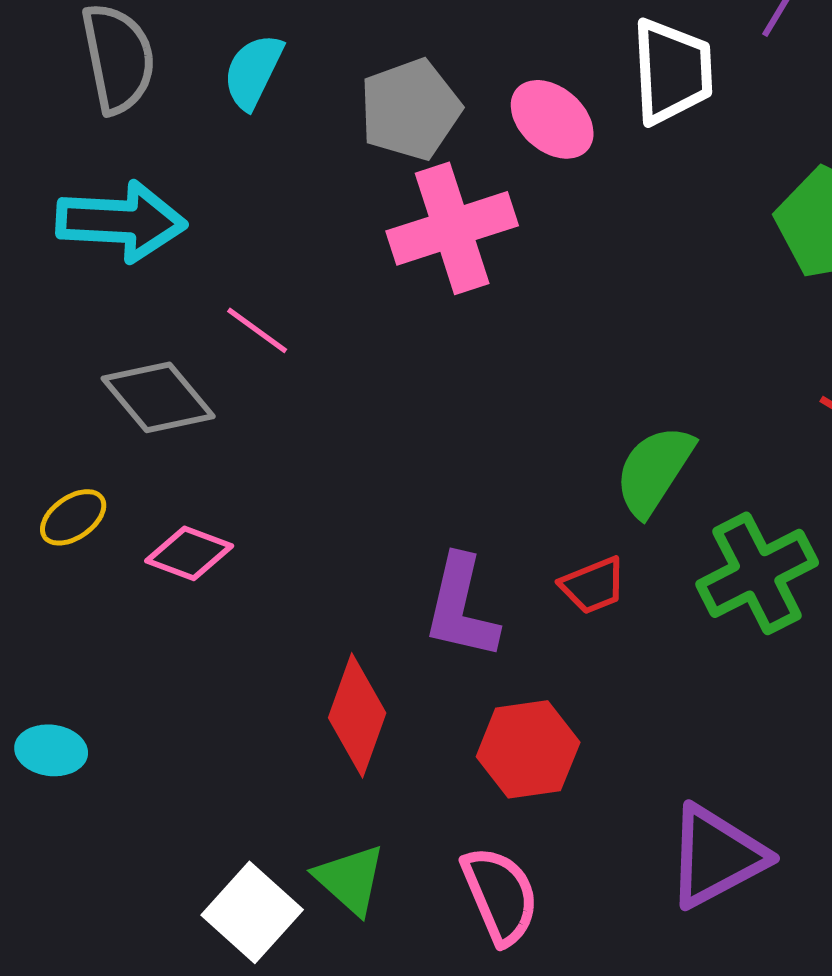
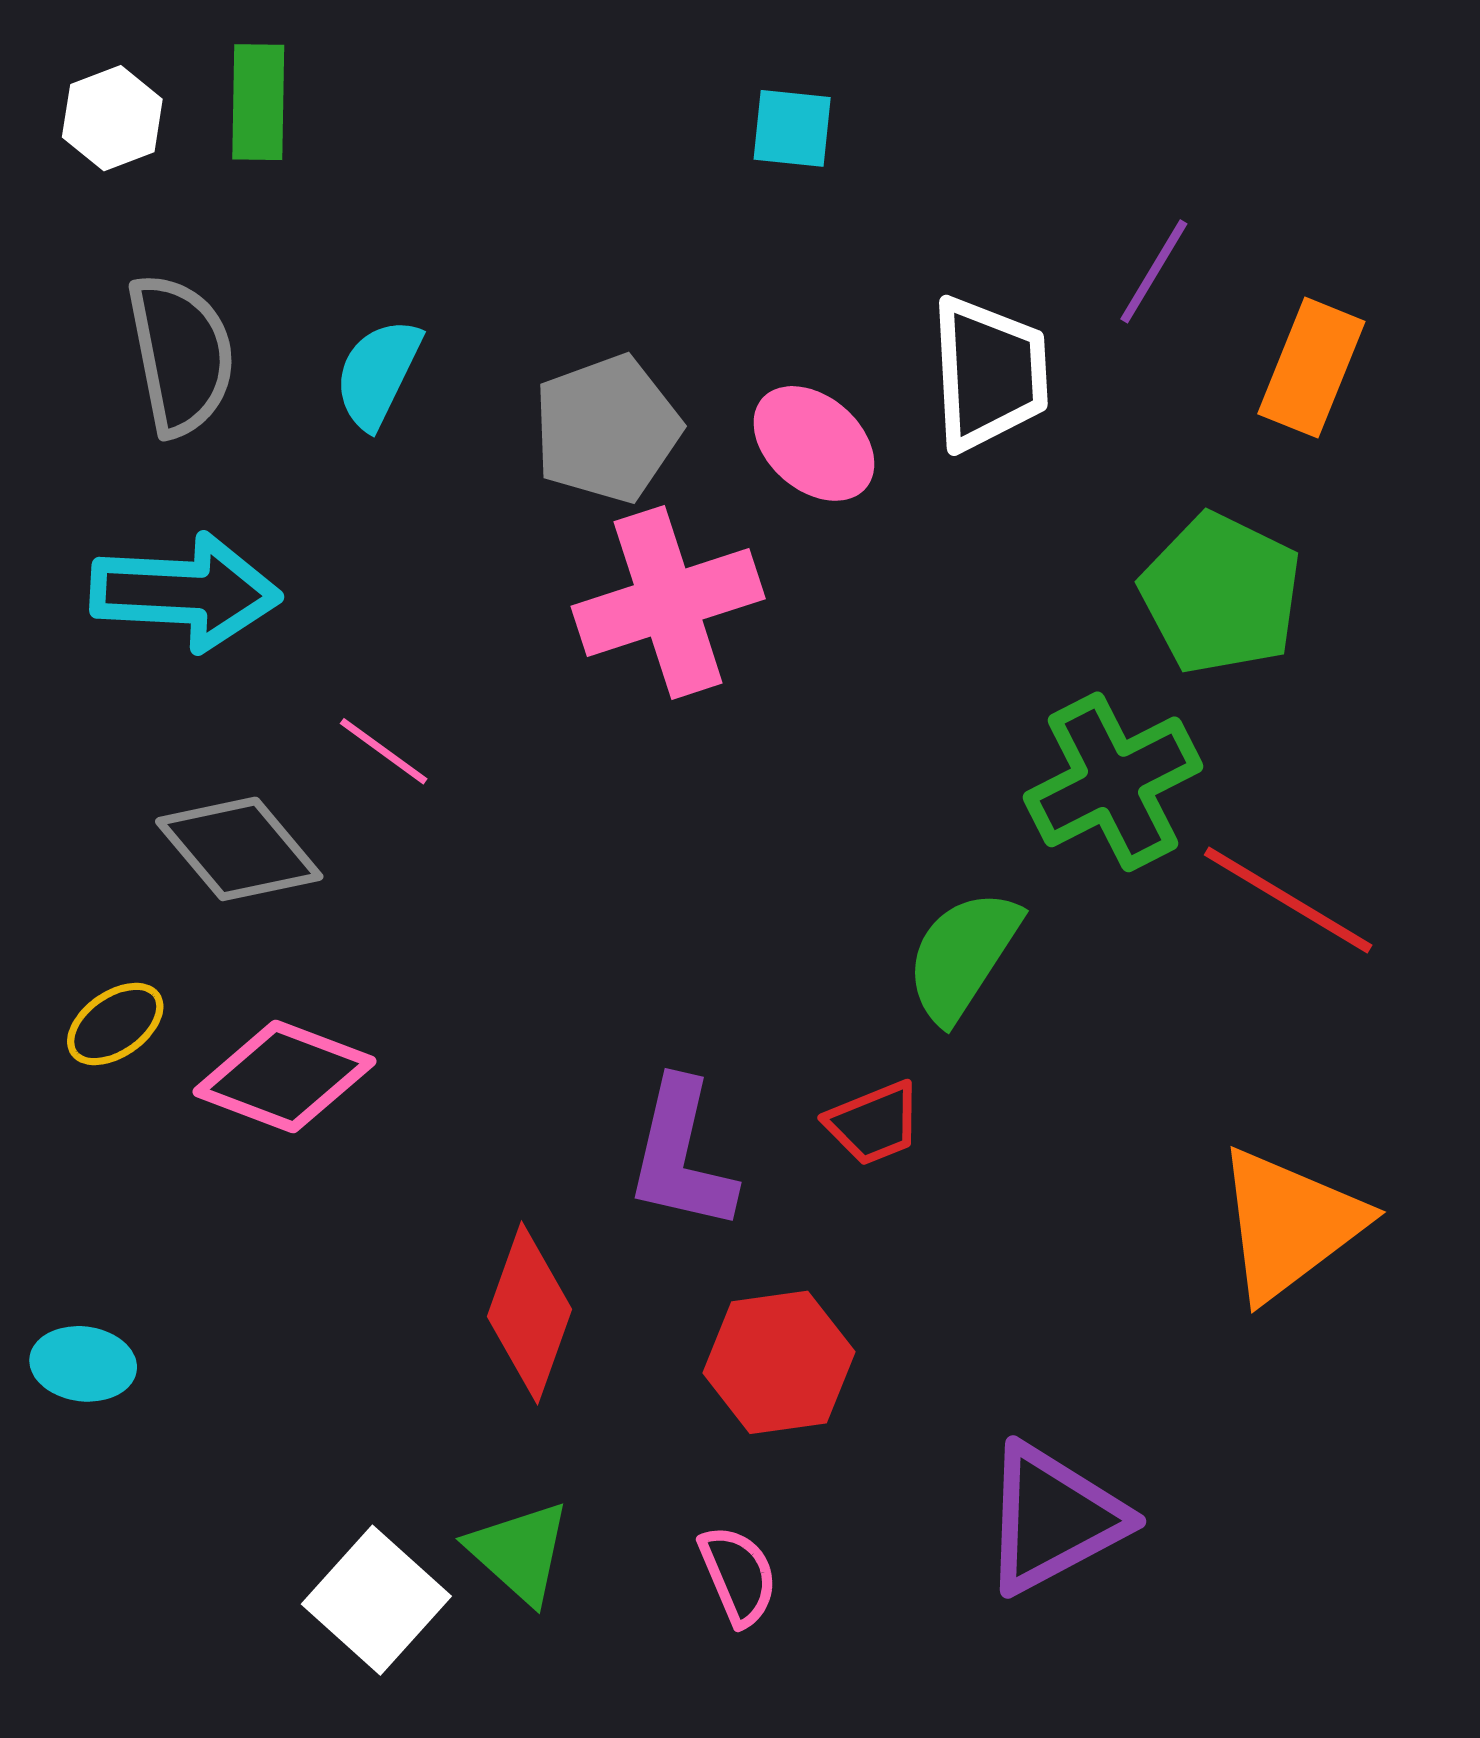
pink diamond: (189, 553) -> (284, 1077), size x1.4
green cross: (757, 573) -> (1113, 782), moved
pink semicircle: (500, 895) -> (738, 1575), size x0.7

